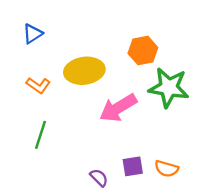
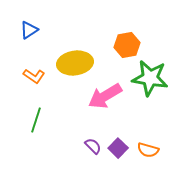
purple square: (133, 166) -> (118, 148), turned -36
purple semicircle: (99, 178) -> (93, 146), moved

